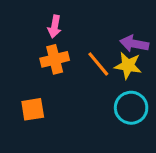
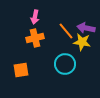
orange line: (98, 64) -> (66, 31), moved
cyan circle: (131, 108) -> (65, 64), moved

